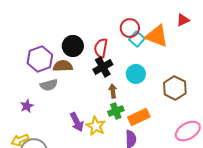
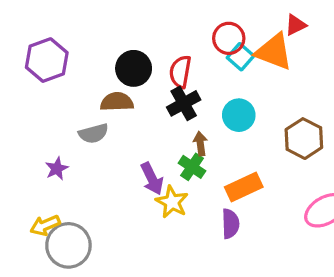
red triangle: (183, 20) -> (296, 25), moved
purple hexagon: (40, 59) -> (47, 60), moved
green cross: (116, 111) -> (192, 167), moved, turned -35
purple arrow: (77, 122) -> (152, 179), moved

